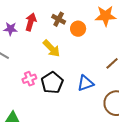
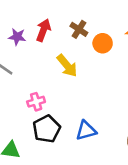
black pentagon: (52, 83) -> (47, 129), moved
blue triangle: (86, 83) -> (86, 131), moved

